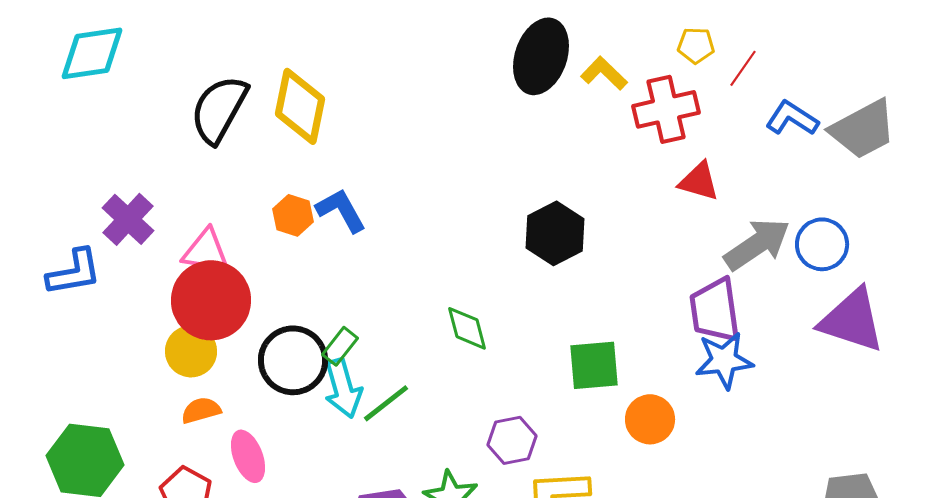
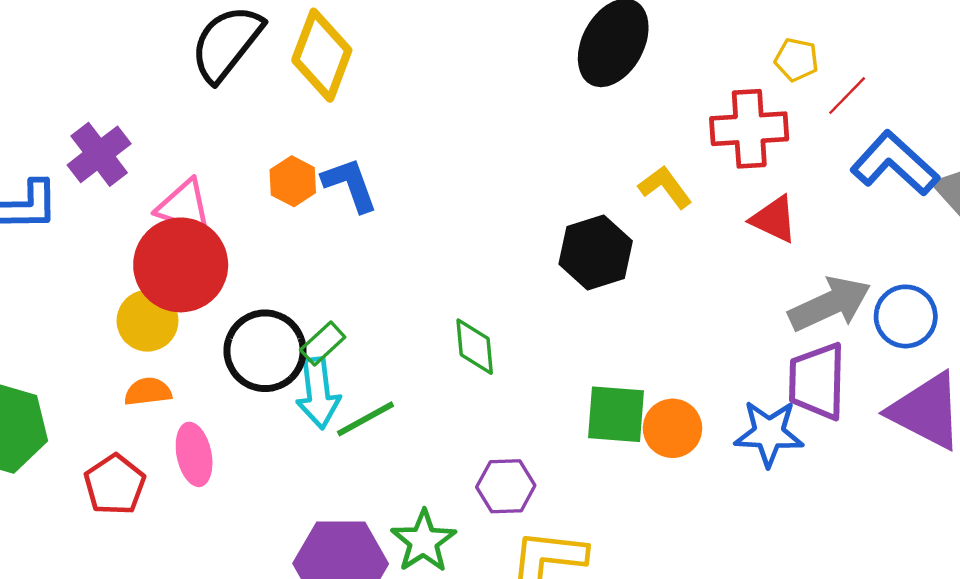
yellow L-shape: (604, 73) -> (665, 187), moved
blue L-shape: (792, 118) -> (895, 163), size x1.4
purple trapezoid: (715, 310) -> (817, 381), moved
orange circle: (650, 419) -> (673, 428), moved

